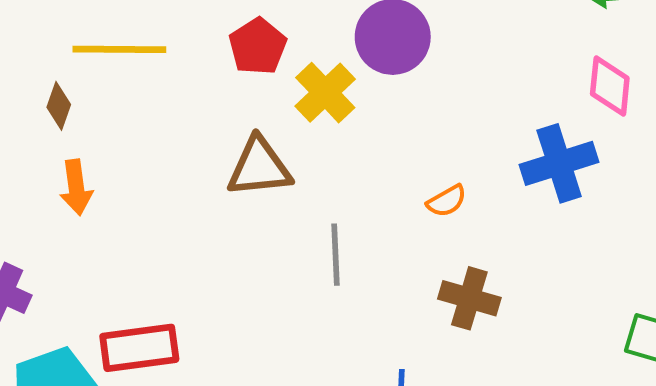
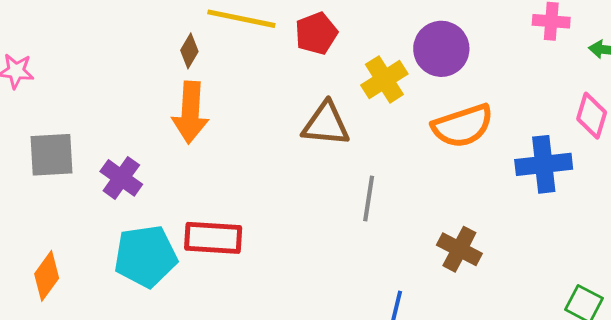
red pentagon: (258, 46) -> (316, 33), moved
orange arrow: (76, 187) -> (190, 112), size x1.5
orange semicircle: (447, 201) -> (463, 126), moved, size x2.0

